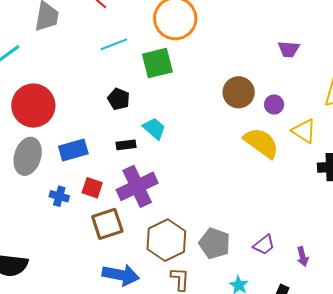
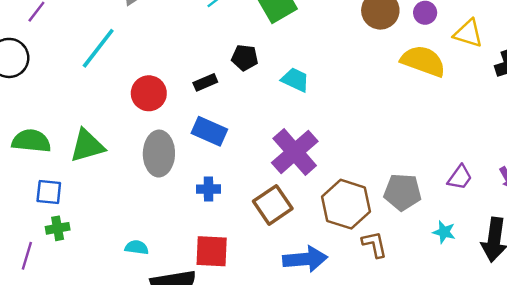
red circle: (33, 106) -> (149, 93), size x0.7
black rectangle: (126, 145) -> (205, 82), moved
blue rectangle: (73, 150) -> (209, 131), turned 56
red square: (92, 188) -> (212, 251), moved, size x1.4

